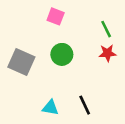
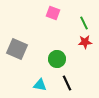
pink square: (56, 16) -> (53, 13), moved
green circle: (62, 54) -> (57, 59), moved

